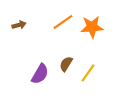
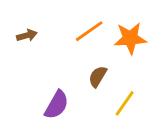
brown semicircle: (66, 64) -> (98, 76), moved

